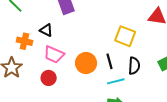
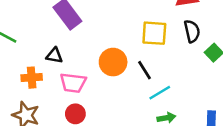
orange circle: (86, 63) -> (113, 62), moved
black semicircle: (134, 66) -> (192, 31), moved

